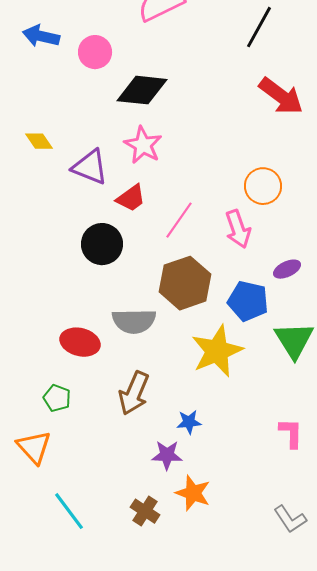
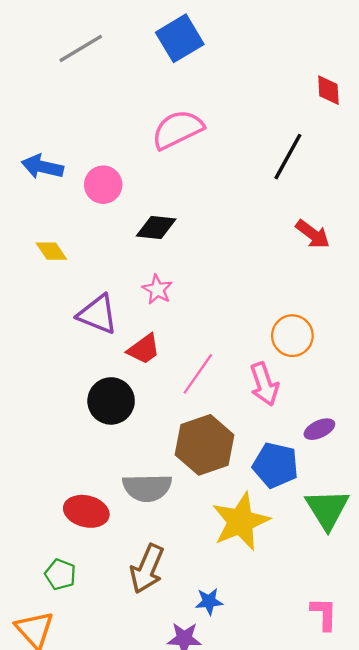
black diamond: (142, 90) -> (156, 228), size x0.7
red arrow: (281, 96) -> (313, 234), size x0.7
yellow diamond: (39, 141) -> (51, 251), moved
pink star: (143, 145) -> (157, 289), size x0.7

